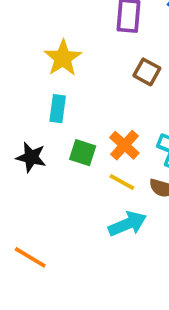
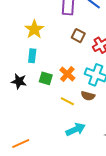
yellow line: (122, 182) -> (67, 101), moved
cyan arrow: (127, 224) -> (76, 129), moved
orange line: (30, 257) -> (21, 144), moved, turned -54

